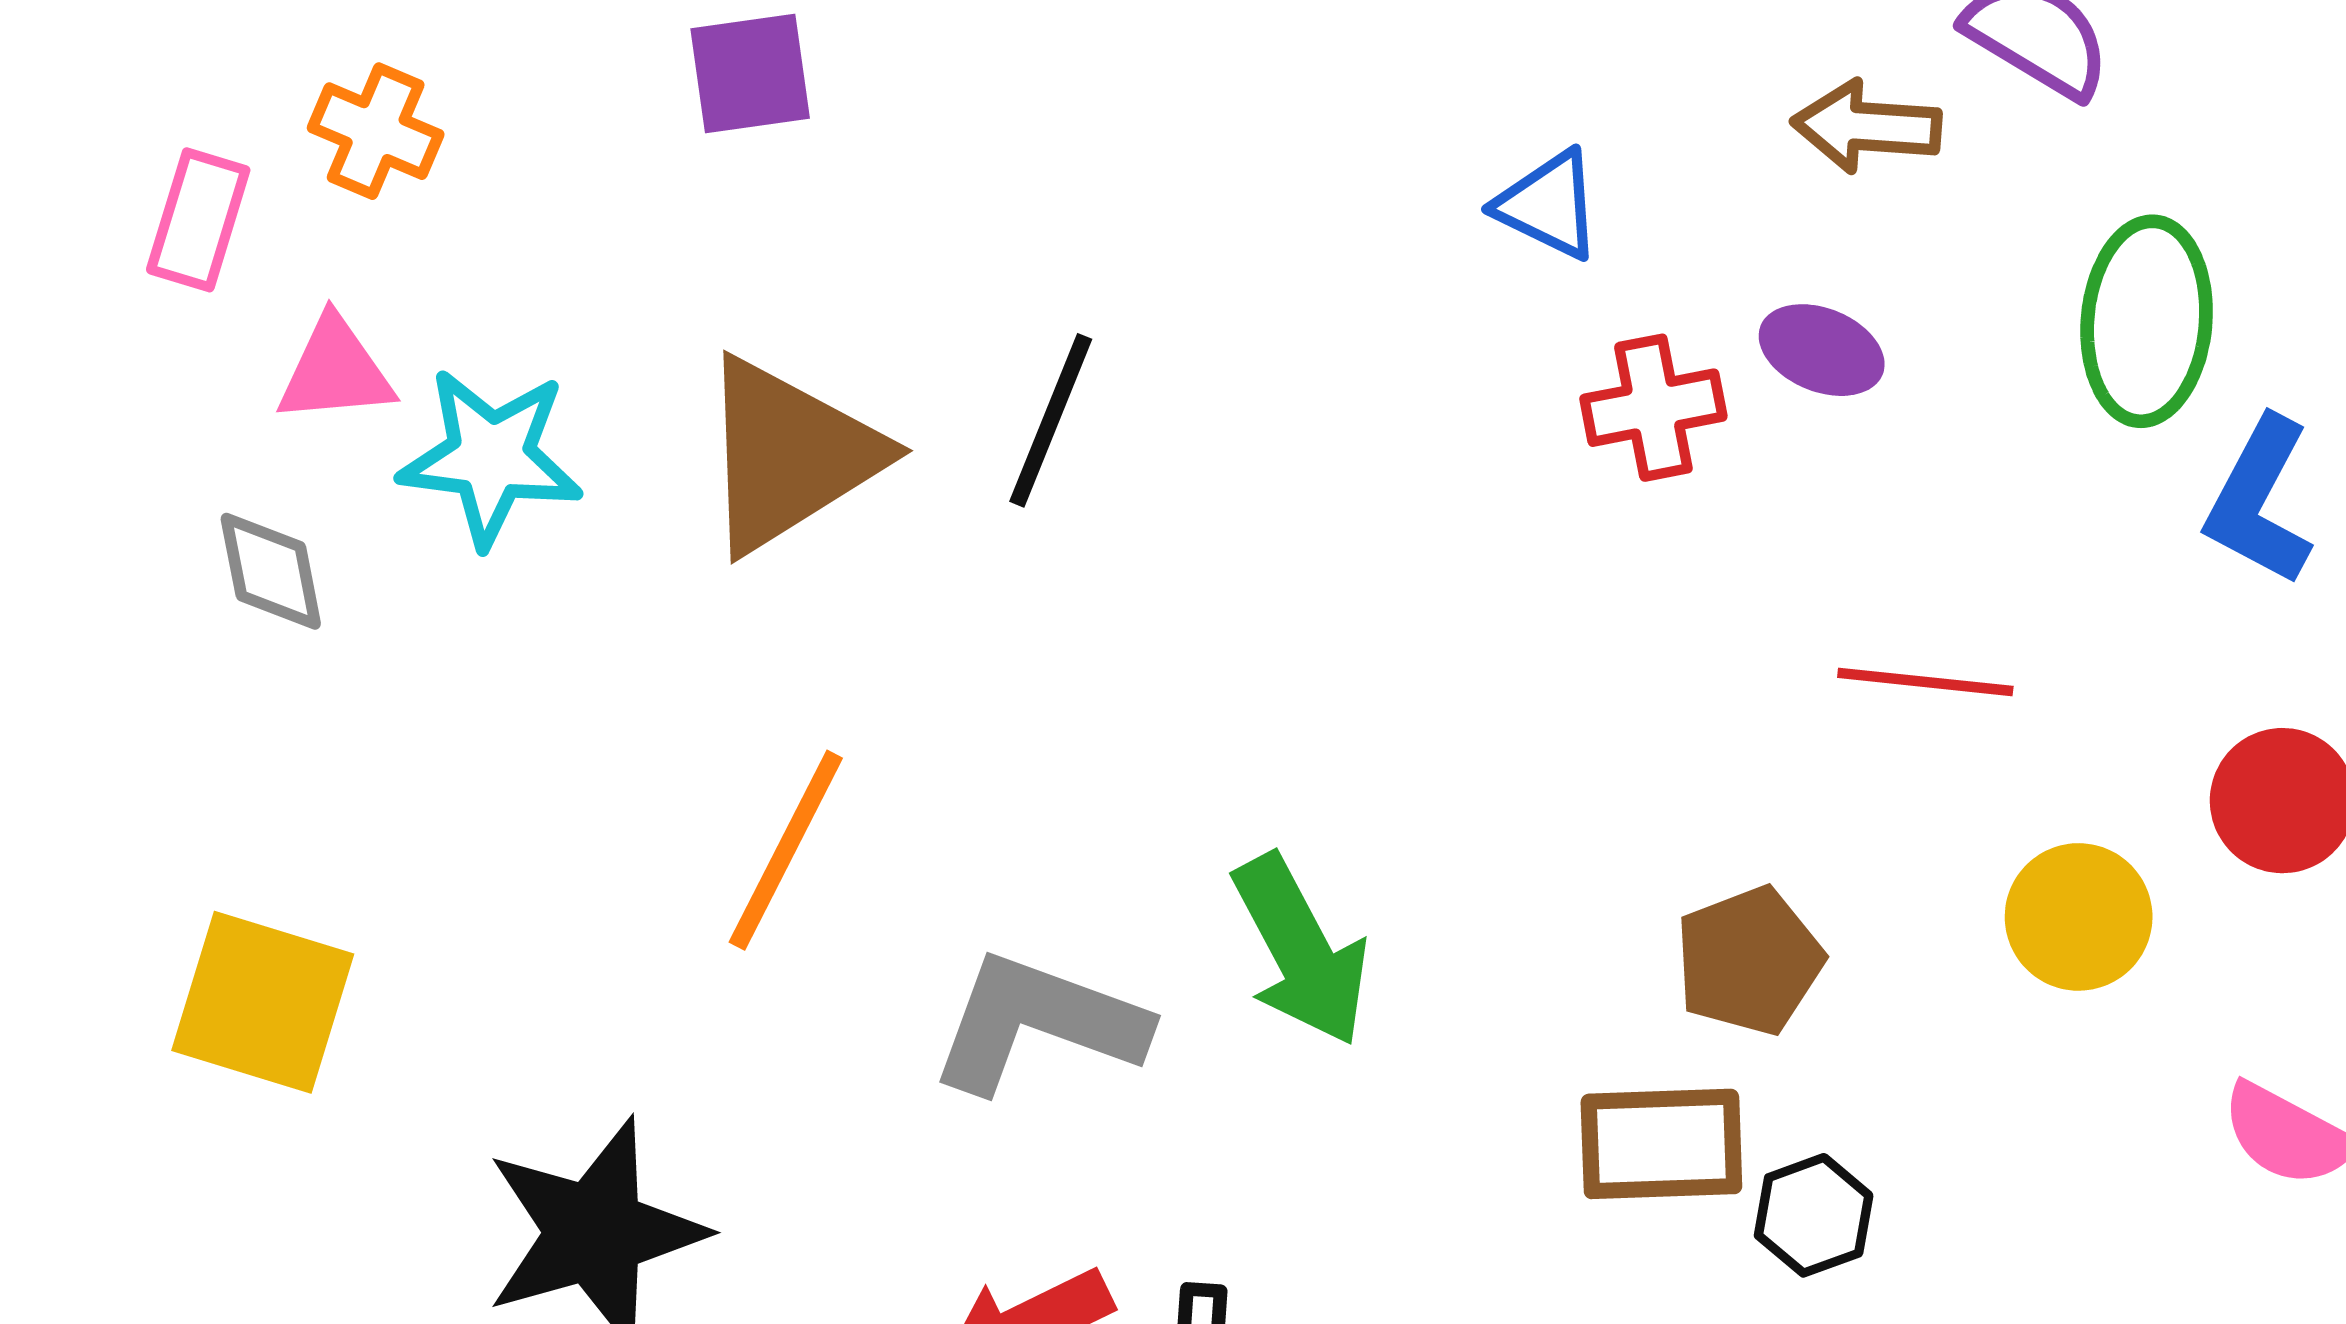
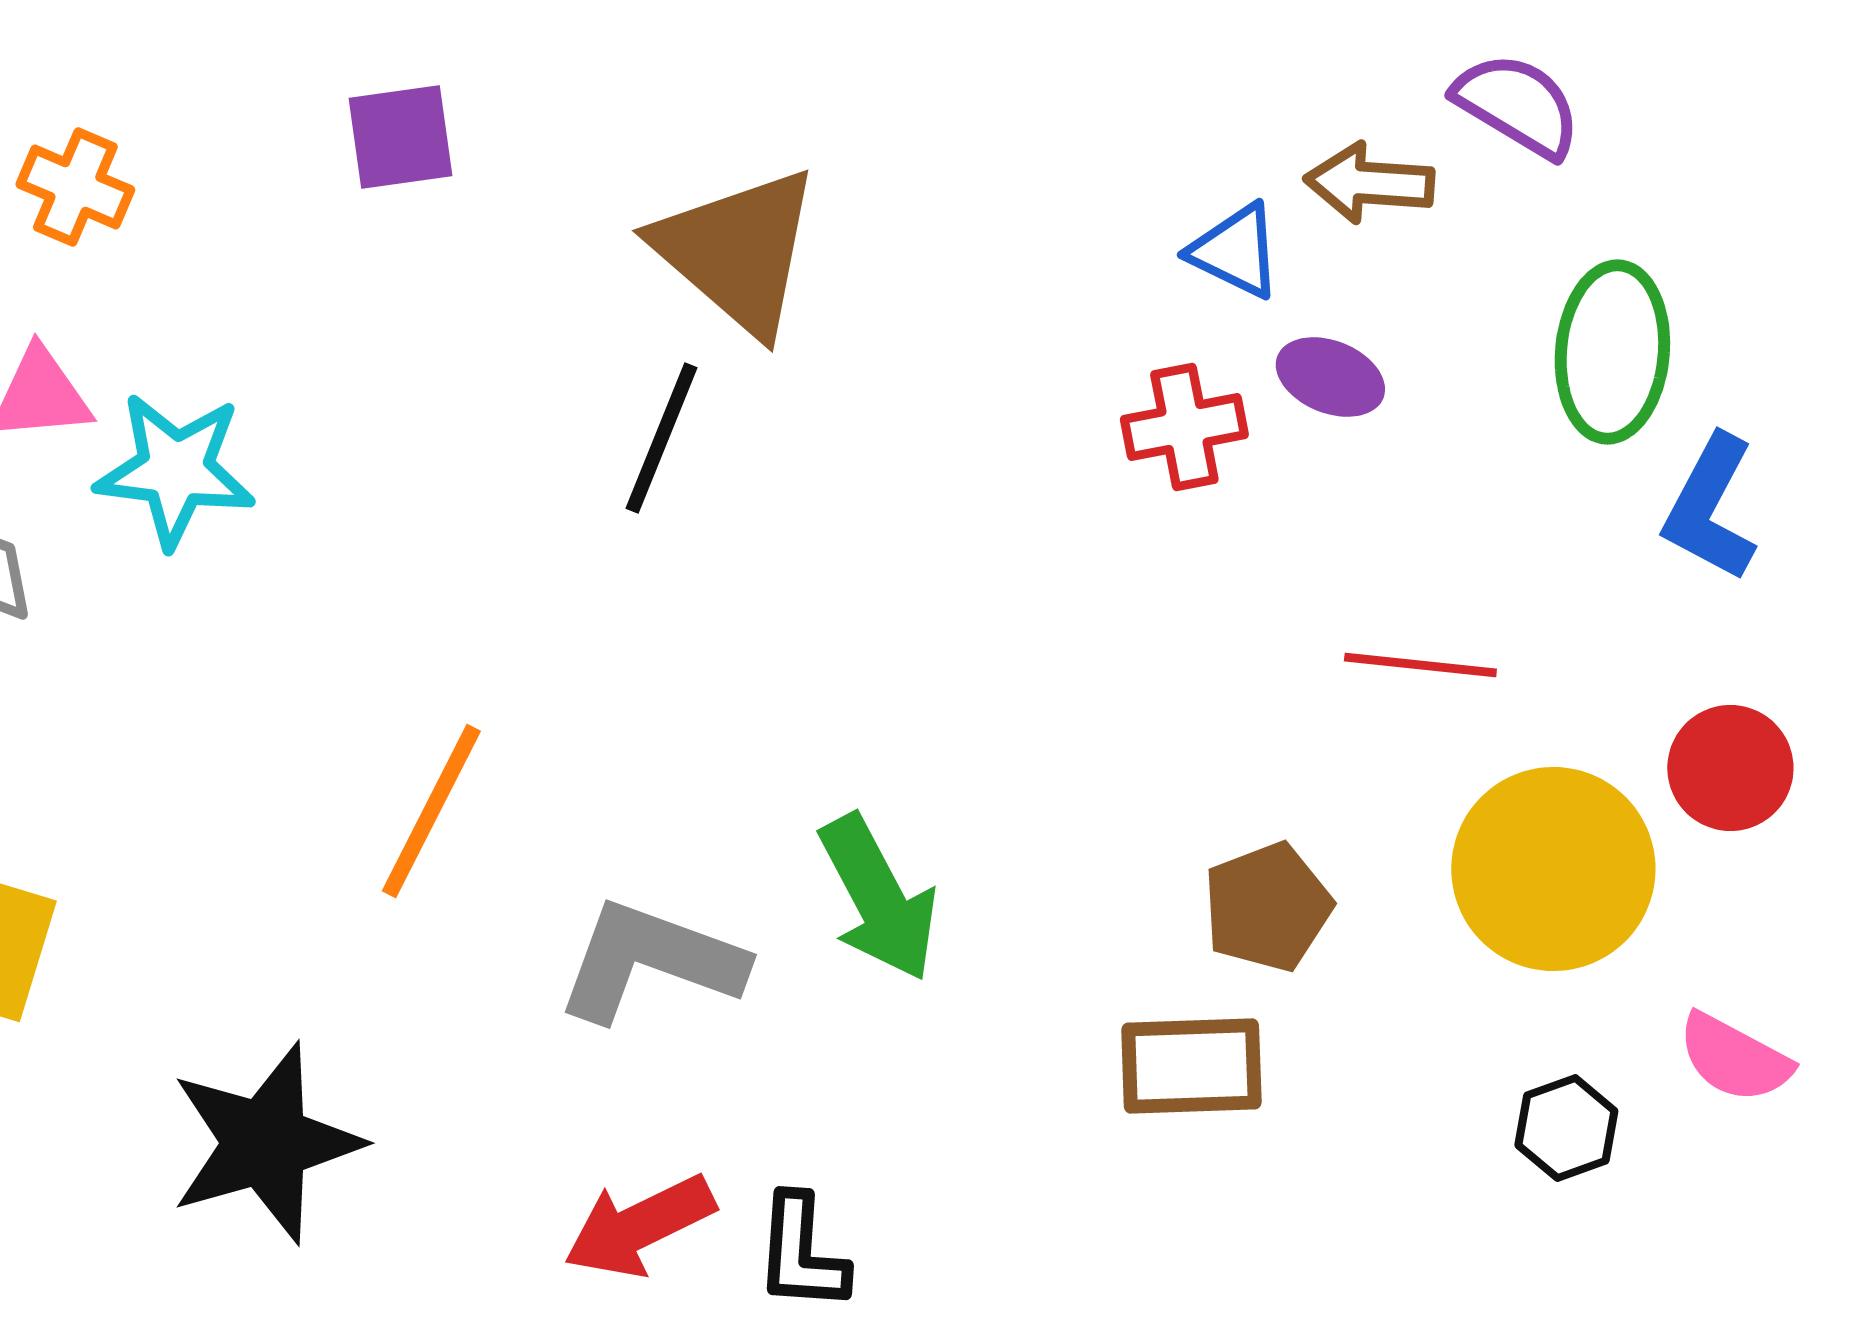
blue triangle: (1549, 205) -> (1235, 251), moved
brown triangle: (789, 455) -> (737, 251), moved, turned -47
yellow circle: (2079, 917) -> (1553, 869), size x1.6
black hexagon: (1814, 1215) -> (1566, 1128), moved

